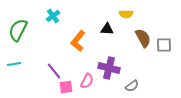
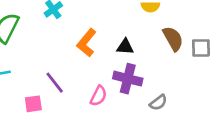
black triangle: (107, 29) -> (125, 47), moved
pink square: (66, 87) -> (33, 104), moved

